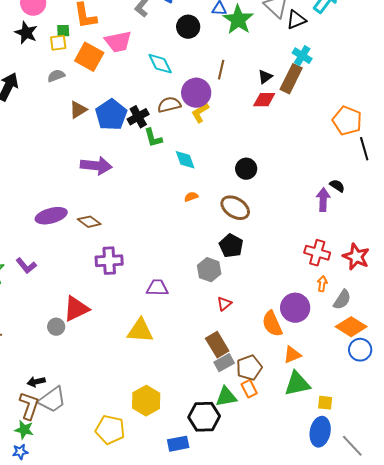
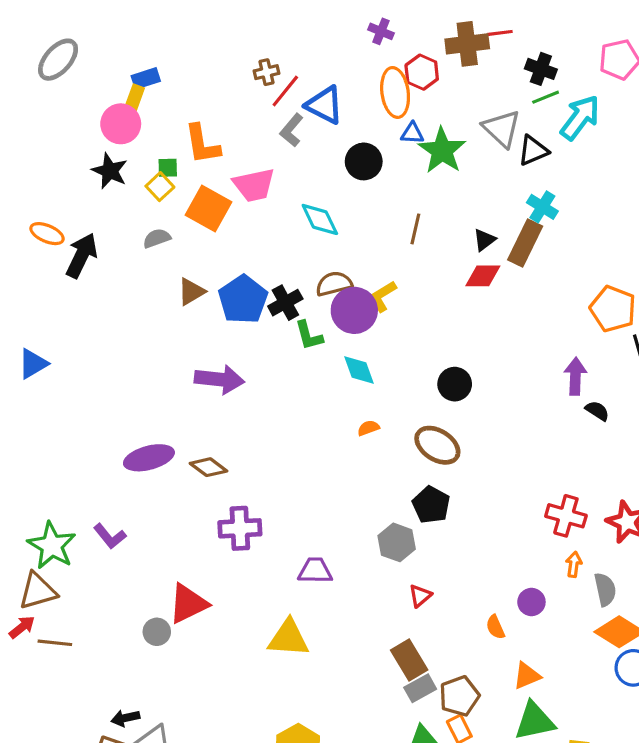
yellow square: (58, 43) -> (160, 187), turned -36
purple circle: (196, 93) -> (354, 310), moved
purple arrow: (323, 200) -> (575, 376), moved
gray semicircle: (342, 300) -> (605, 589), turned -45
purple circle: (295, 308) -> (531, 602), size x0.6
orange semicircle: (272, 324) -> (495, 627), size x0.6

